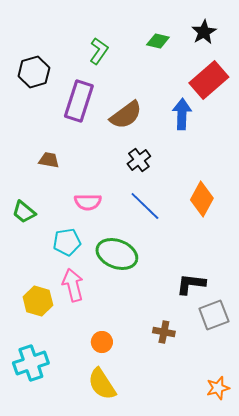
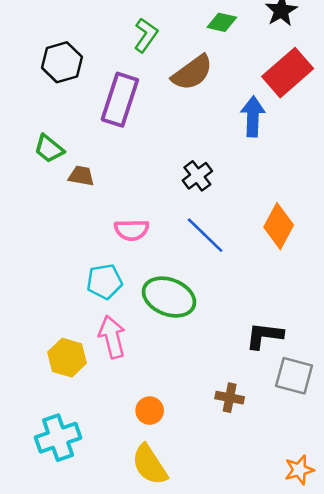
brown semicircle: (126, 115) -> (192, 73), moved
green trapezoid: (24, 212) -> (49, 149), moved
gray square: (214, 315) -> (294, 376), turned 36

